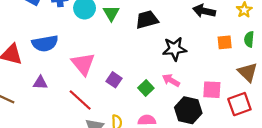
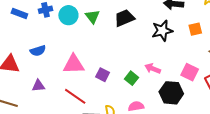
blue semicircle: (45, 43) -> (38, 51), size x0.7
black star: (174, 49) -> (162, 31), moved
pink triangle: (83, 64) -> (74, 64), turned -45
pink square: (212, 90) -> (190, 72), turned 30

